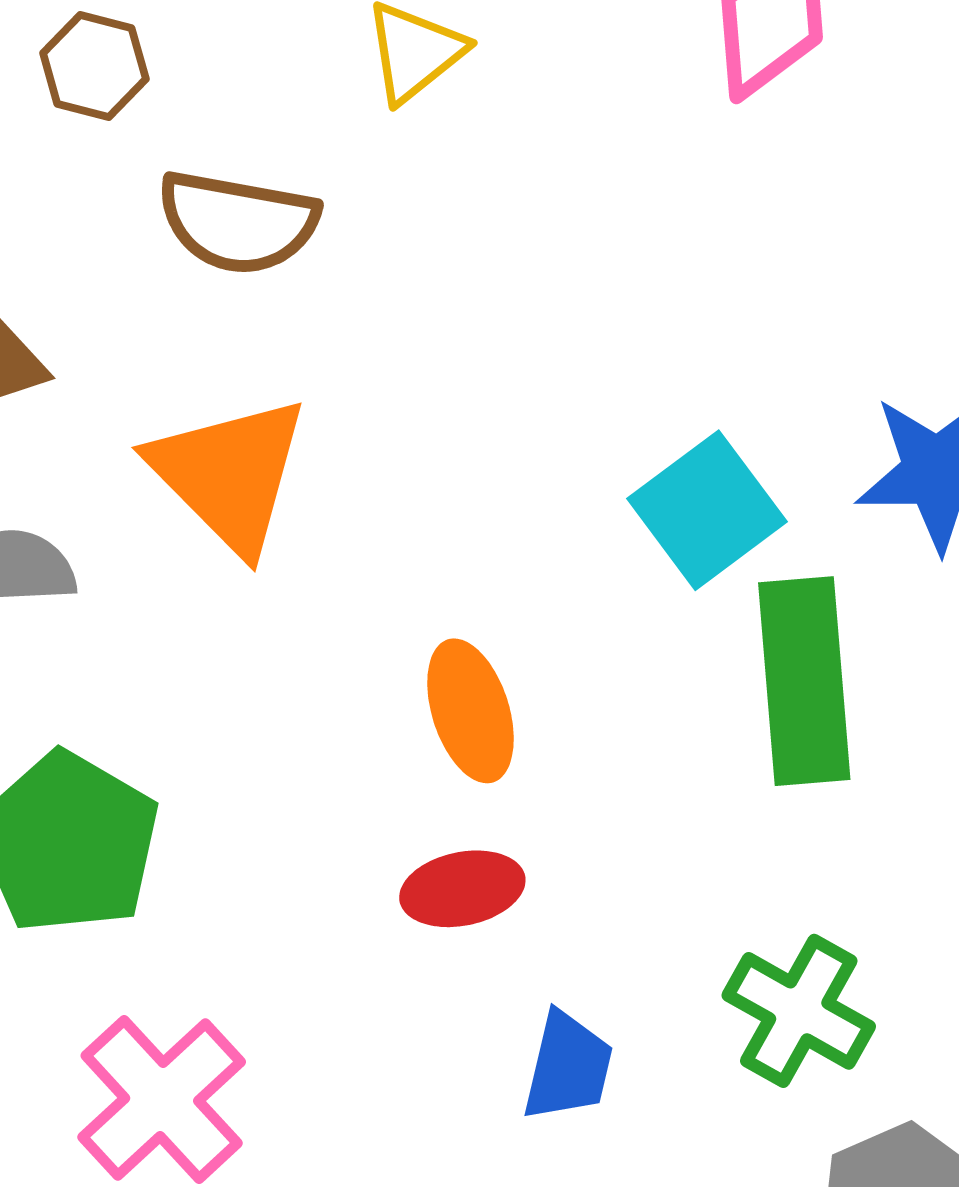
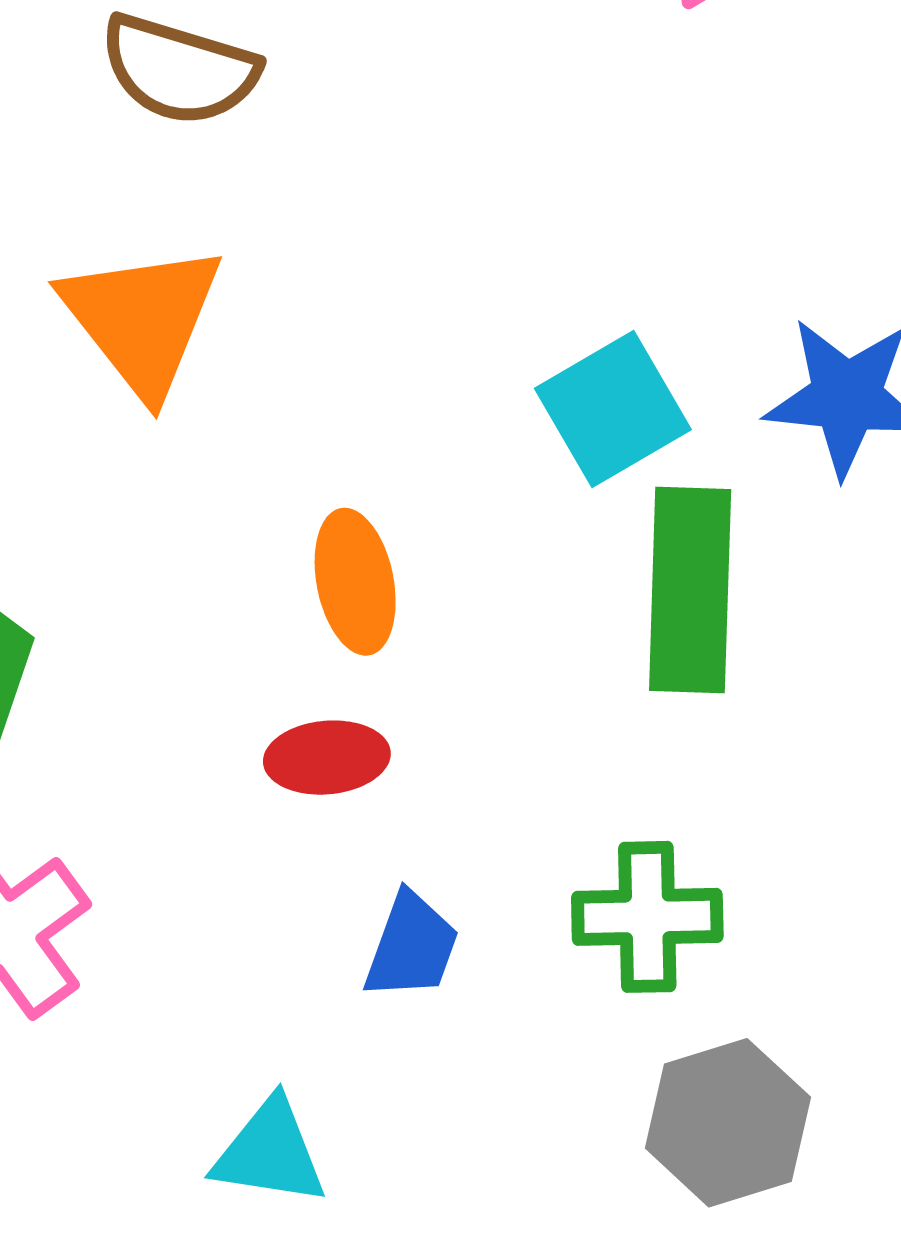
green cross: (799, 1011) -> (647, 917), turned -37

